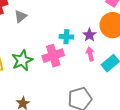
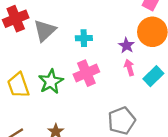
gray triangle: (21, 16) -> (45, 31), size x1.5
cyan cross: (66, 37) -> (84, 38), moved

